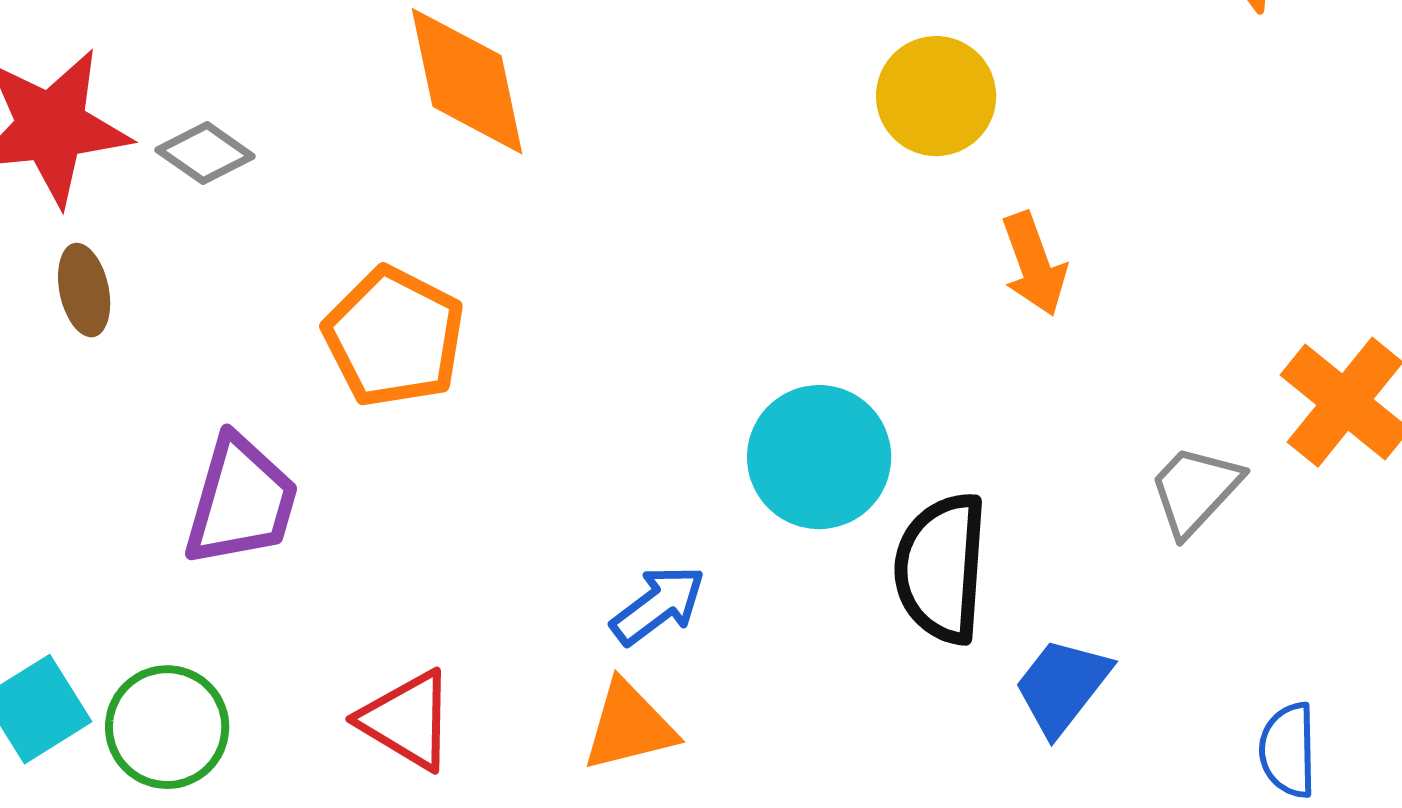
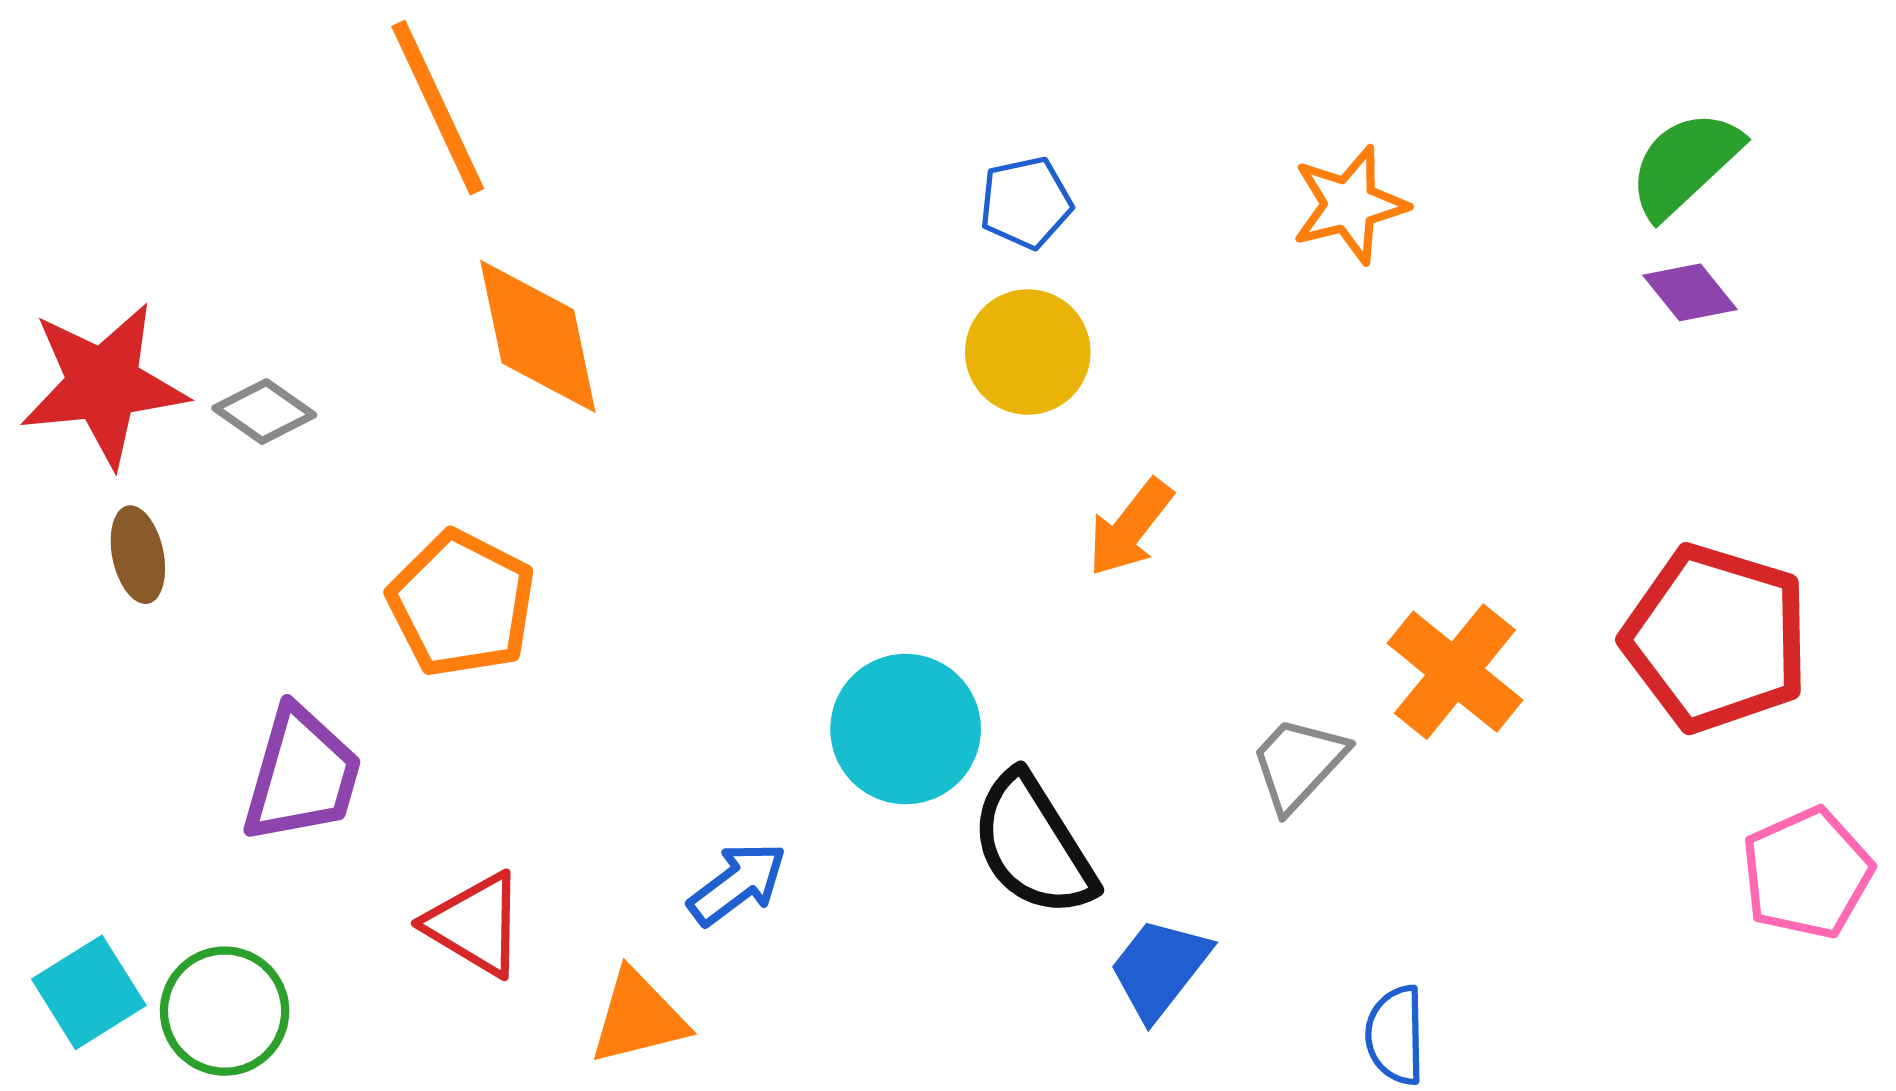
orange arrow: (1034, 264) -> (1130, 527), turned 58
black semicircle: (941, 568) -> (1033, 845), turned -36
red triangle: (407, 720) -> (475, 924), moved
orange triangle: (629, 726) -> (638, 1017), moved

